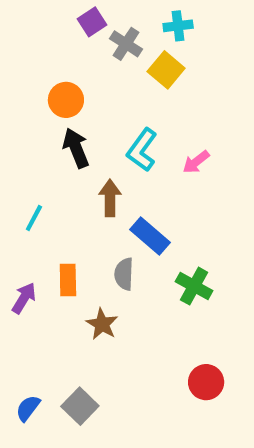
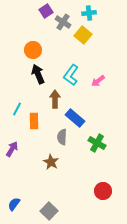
orange rectangle: (68, 280) -> (34, 121), moved
gray square: (80, 406) -> (49, 211), moved

